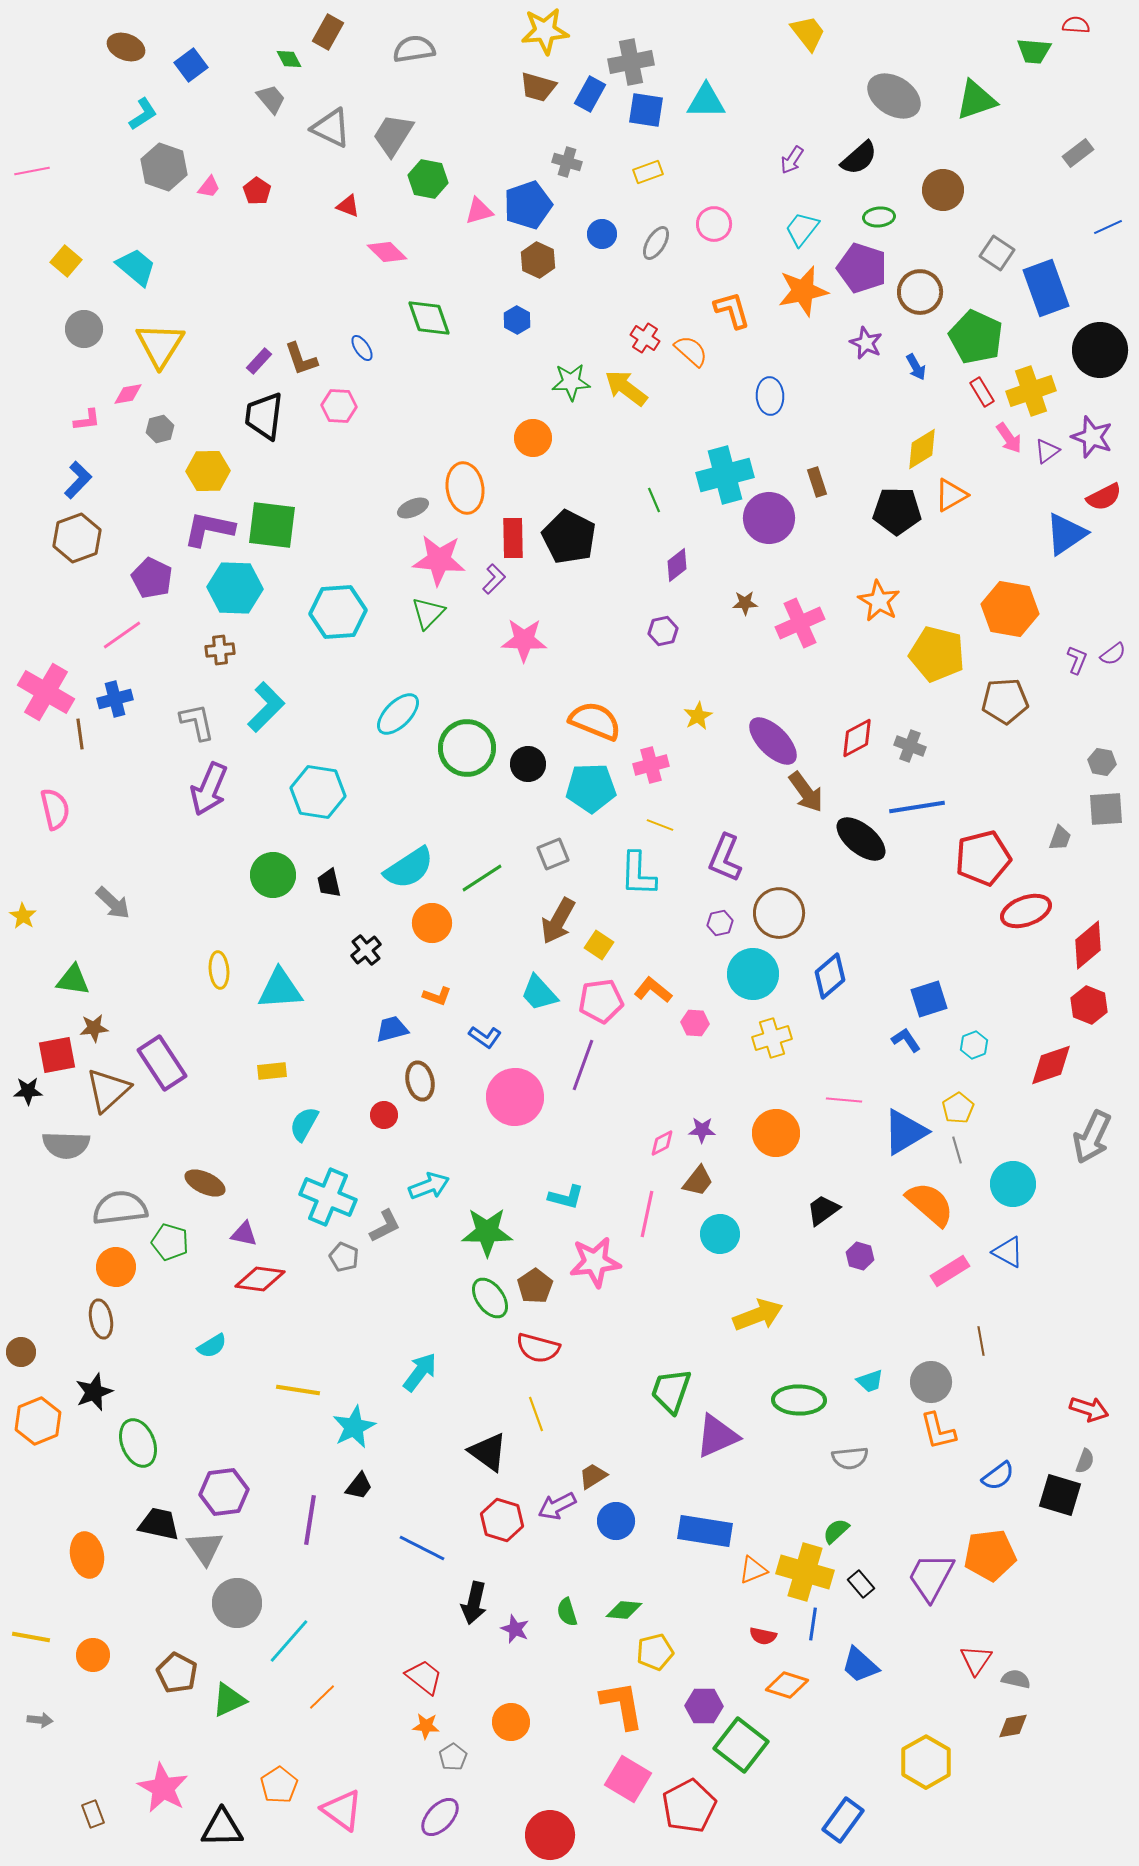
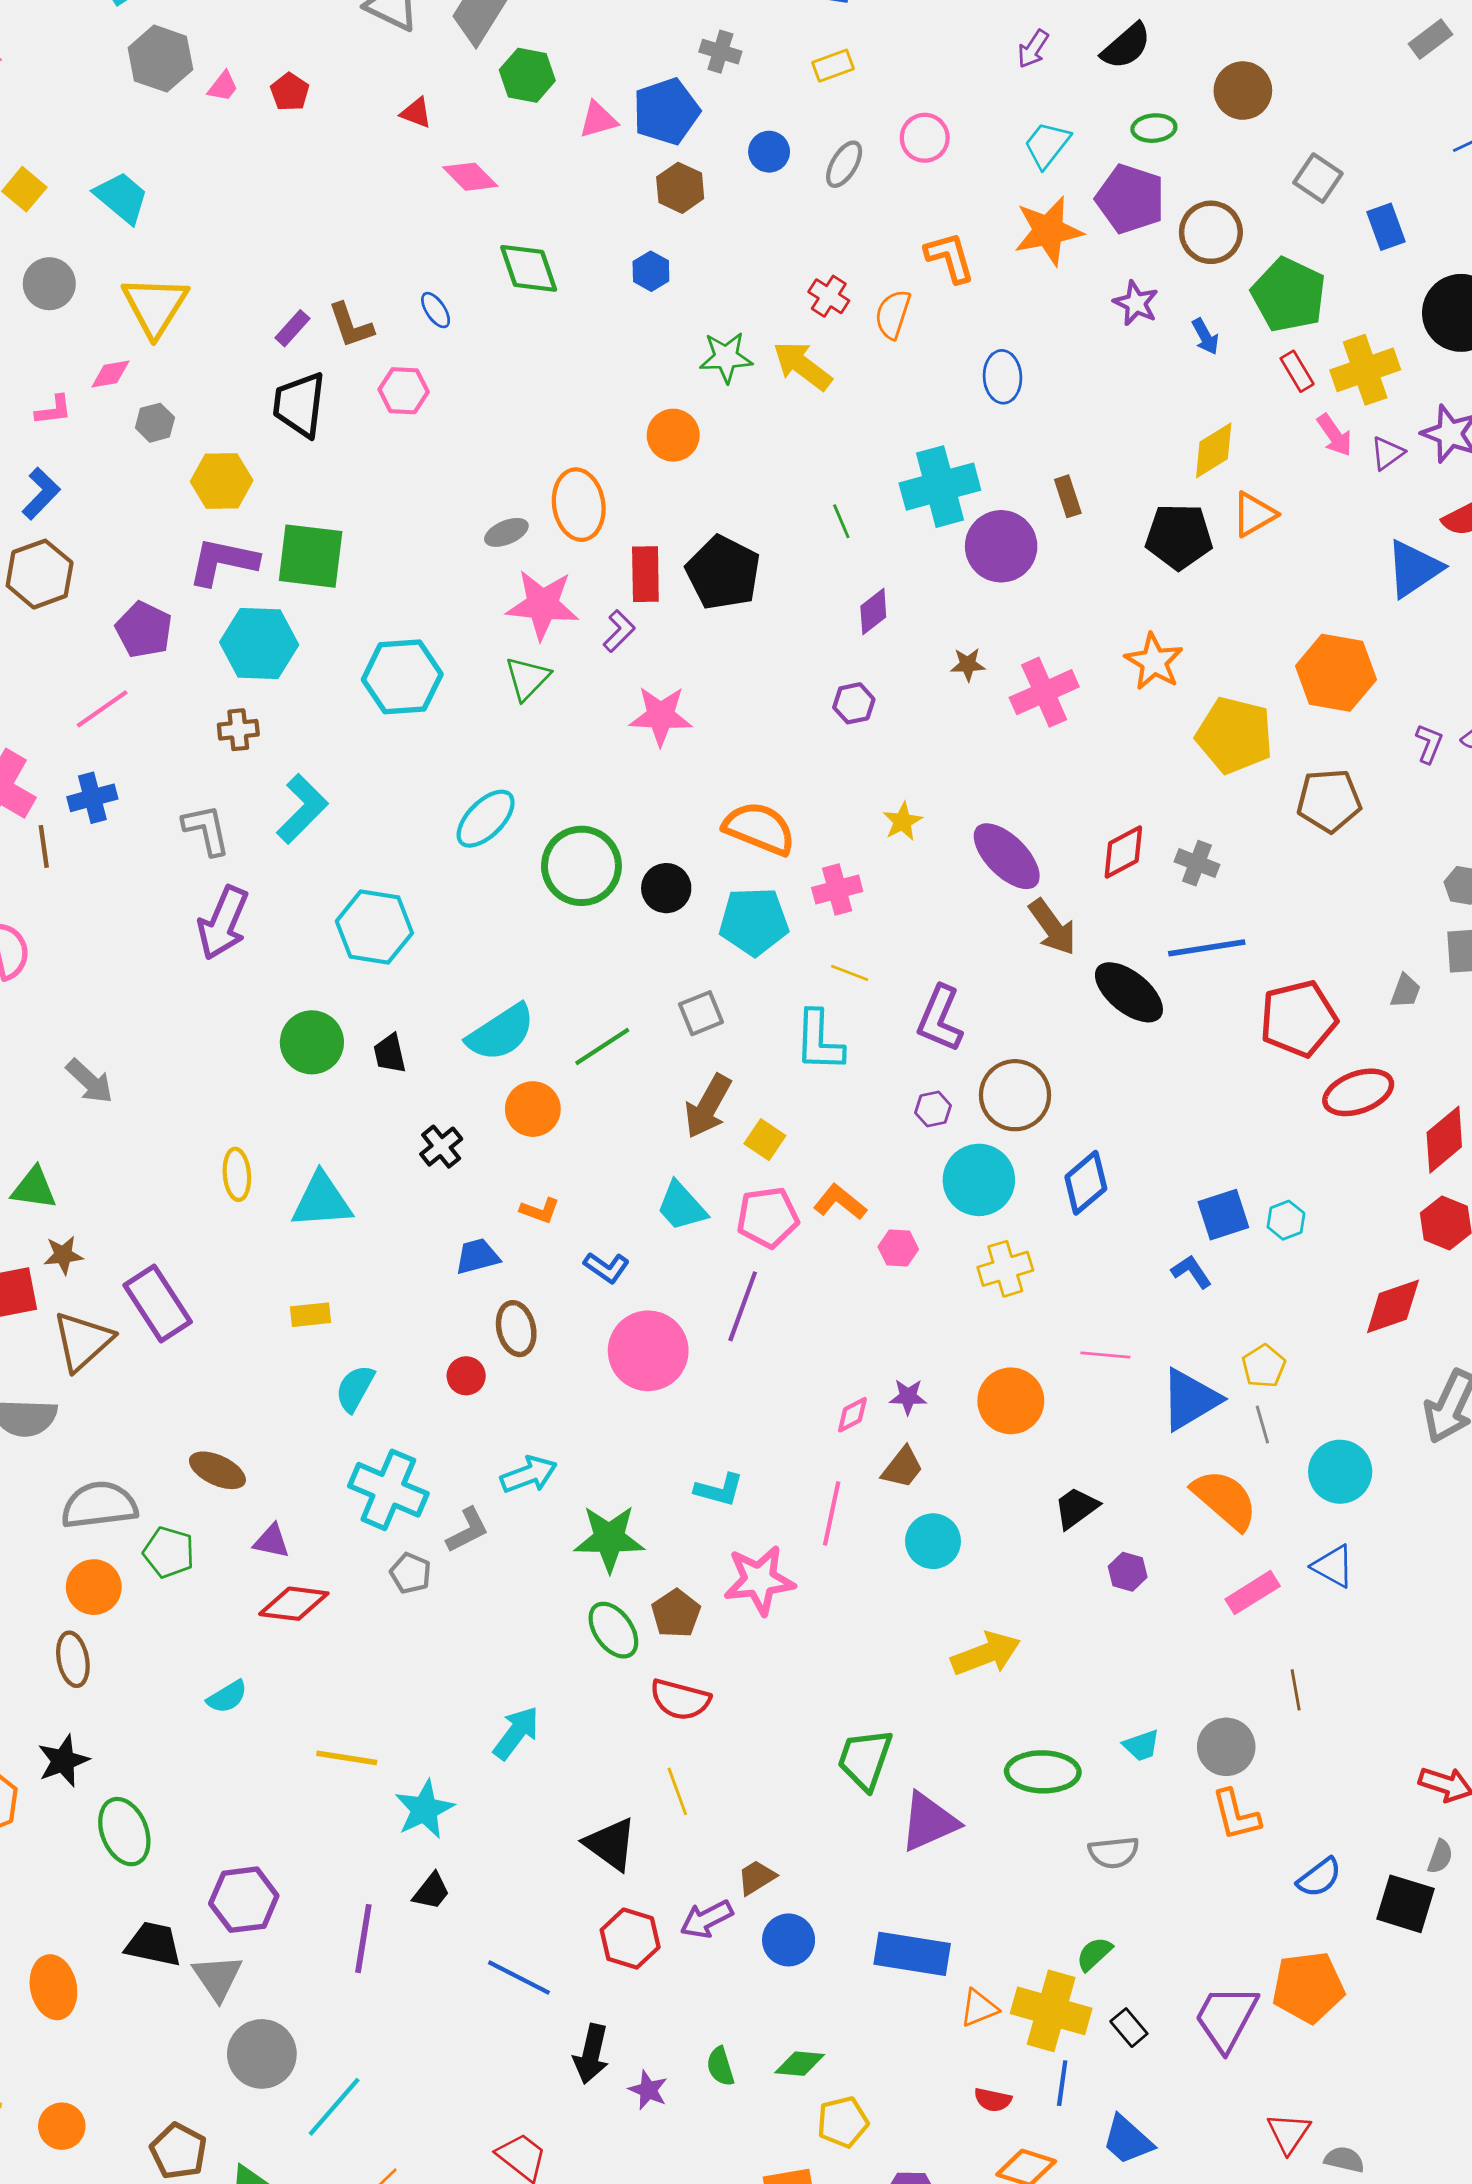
blue rectangle: (1046, 288) -> (1386, 227), size x0.6
orange semicircle: (691, 351) -> (893, 314), turned -114
cyan hexagon: (974, 1045) -> (1286, 1220), moved

